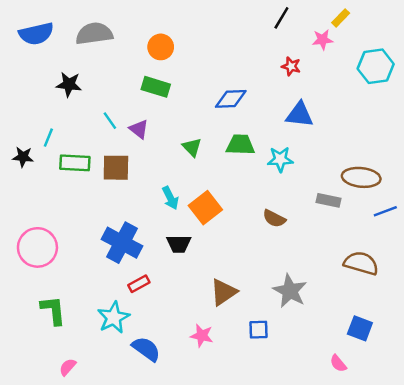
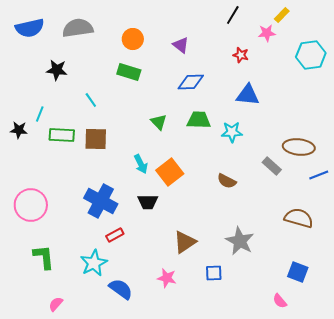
purple triangle: (139, 129) -> (181, 45), moved
gray rectangle: (329, 200) -> (272, 166), turned 30

